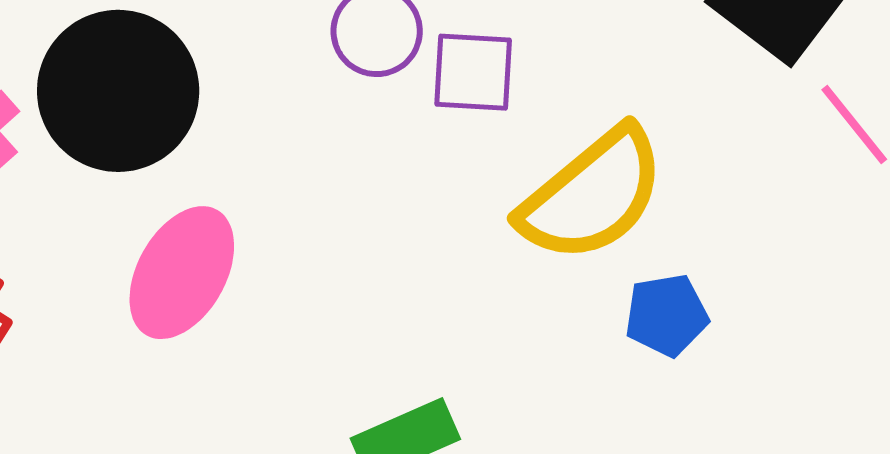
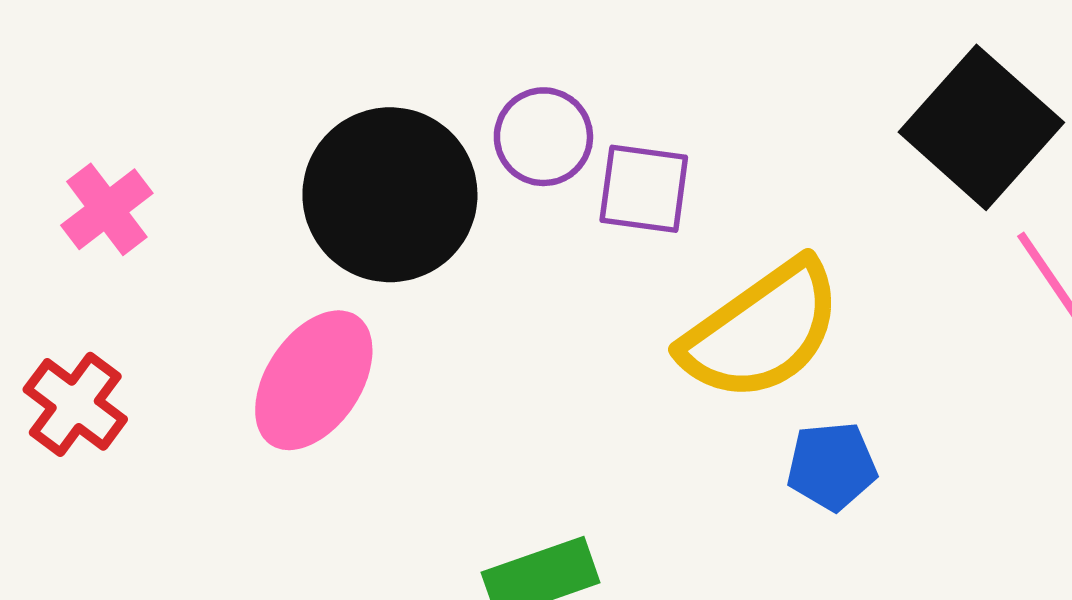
black circle: (118, 91) -> (390, 195), moved

